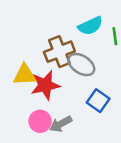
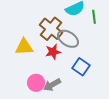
brown cross: (59, 52) -> (51, 29), turned -30
red star: (45, 85) -> (53, 52), moved, size x0.7

